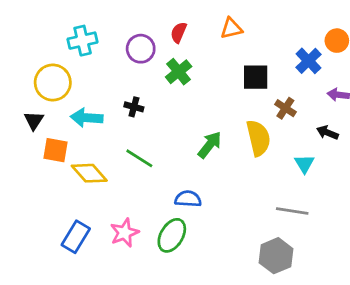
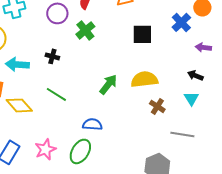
brown cross: (285, 108) -> (157, 106), moved
yellow semicircle: (258, 138) -> (144, 79), turned -84
cyan triangle: (304, 164) -> (191, 98), moved
gray line: (292, 211) -> (182, 134), moved

